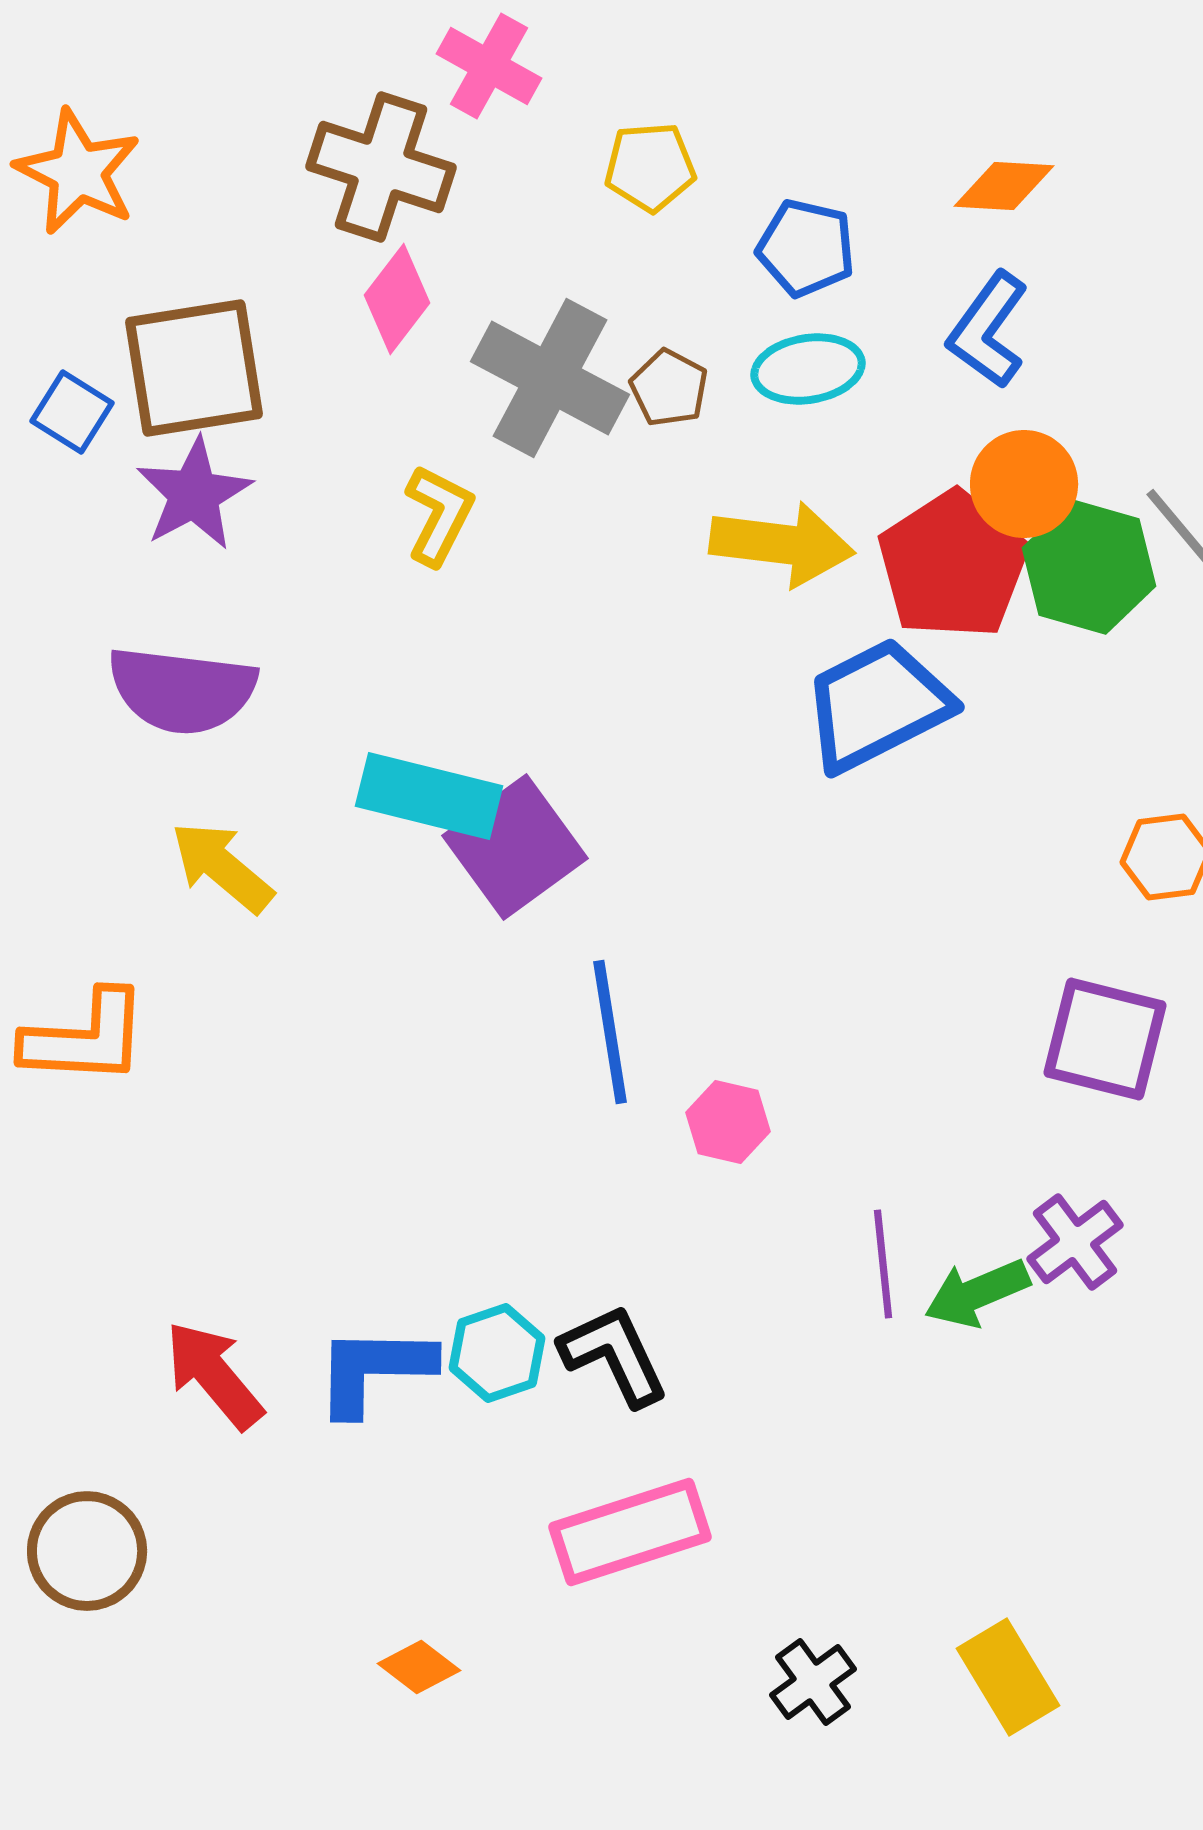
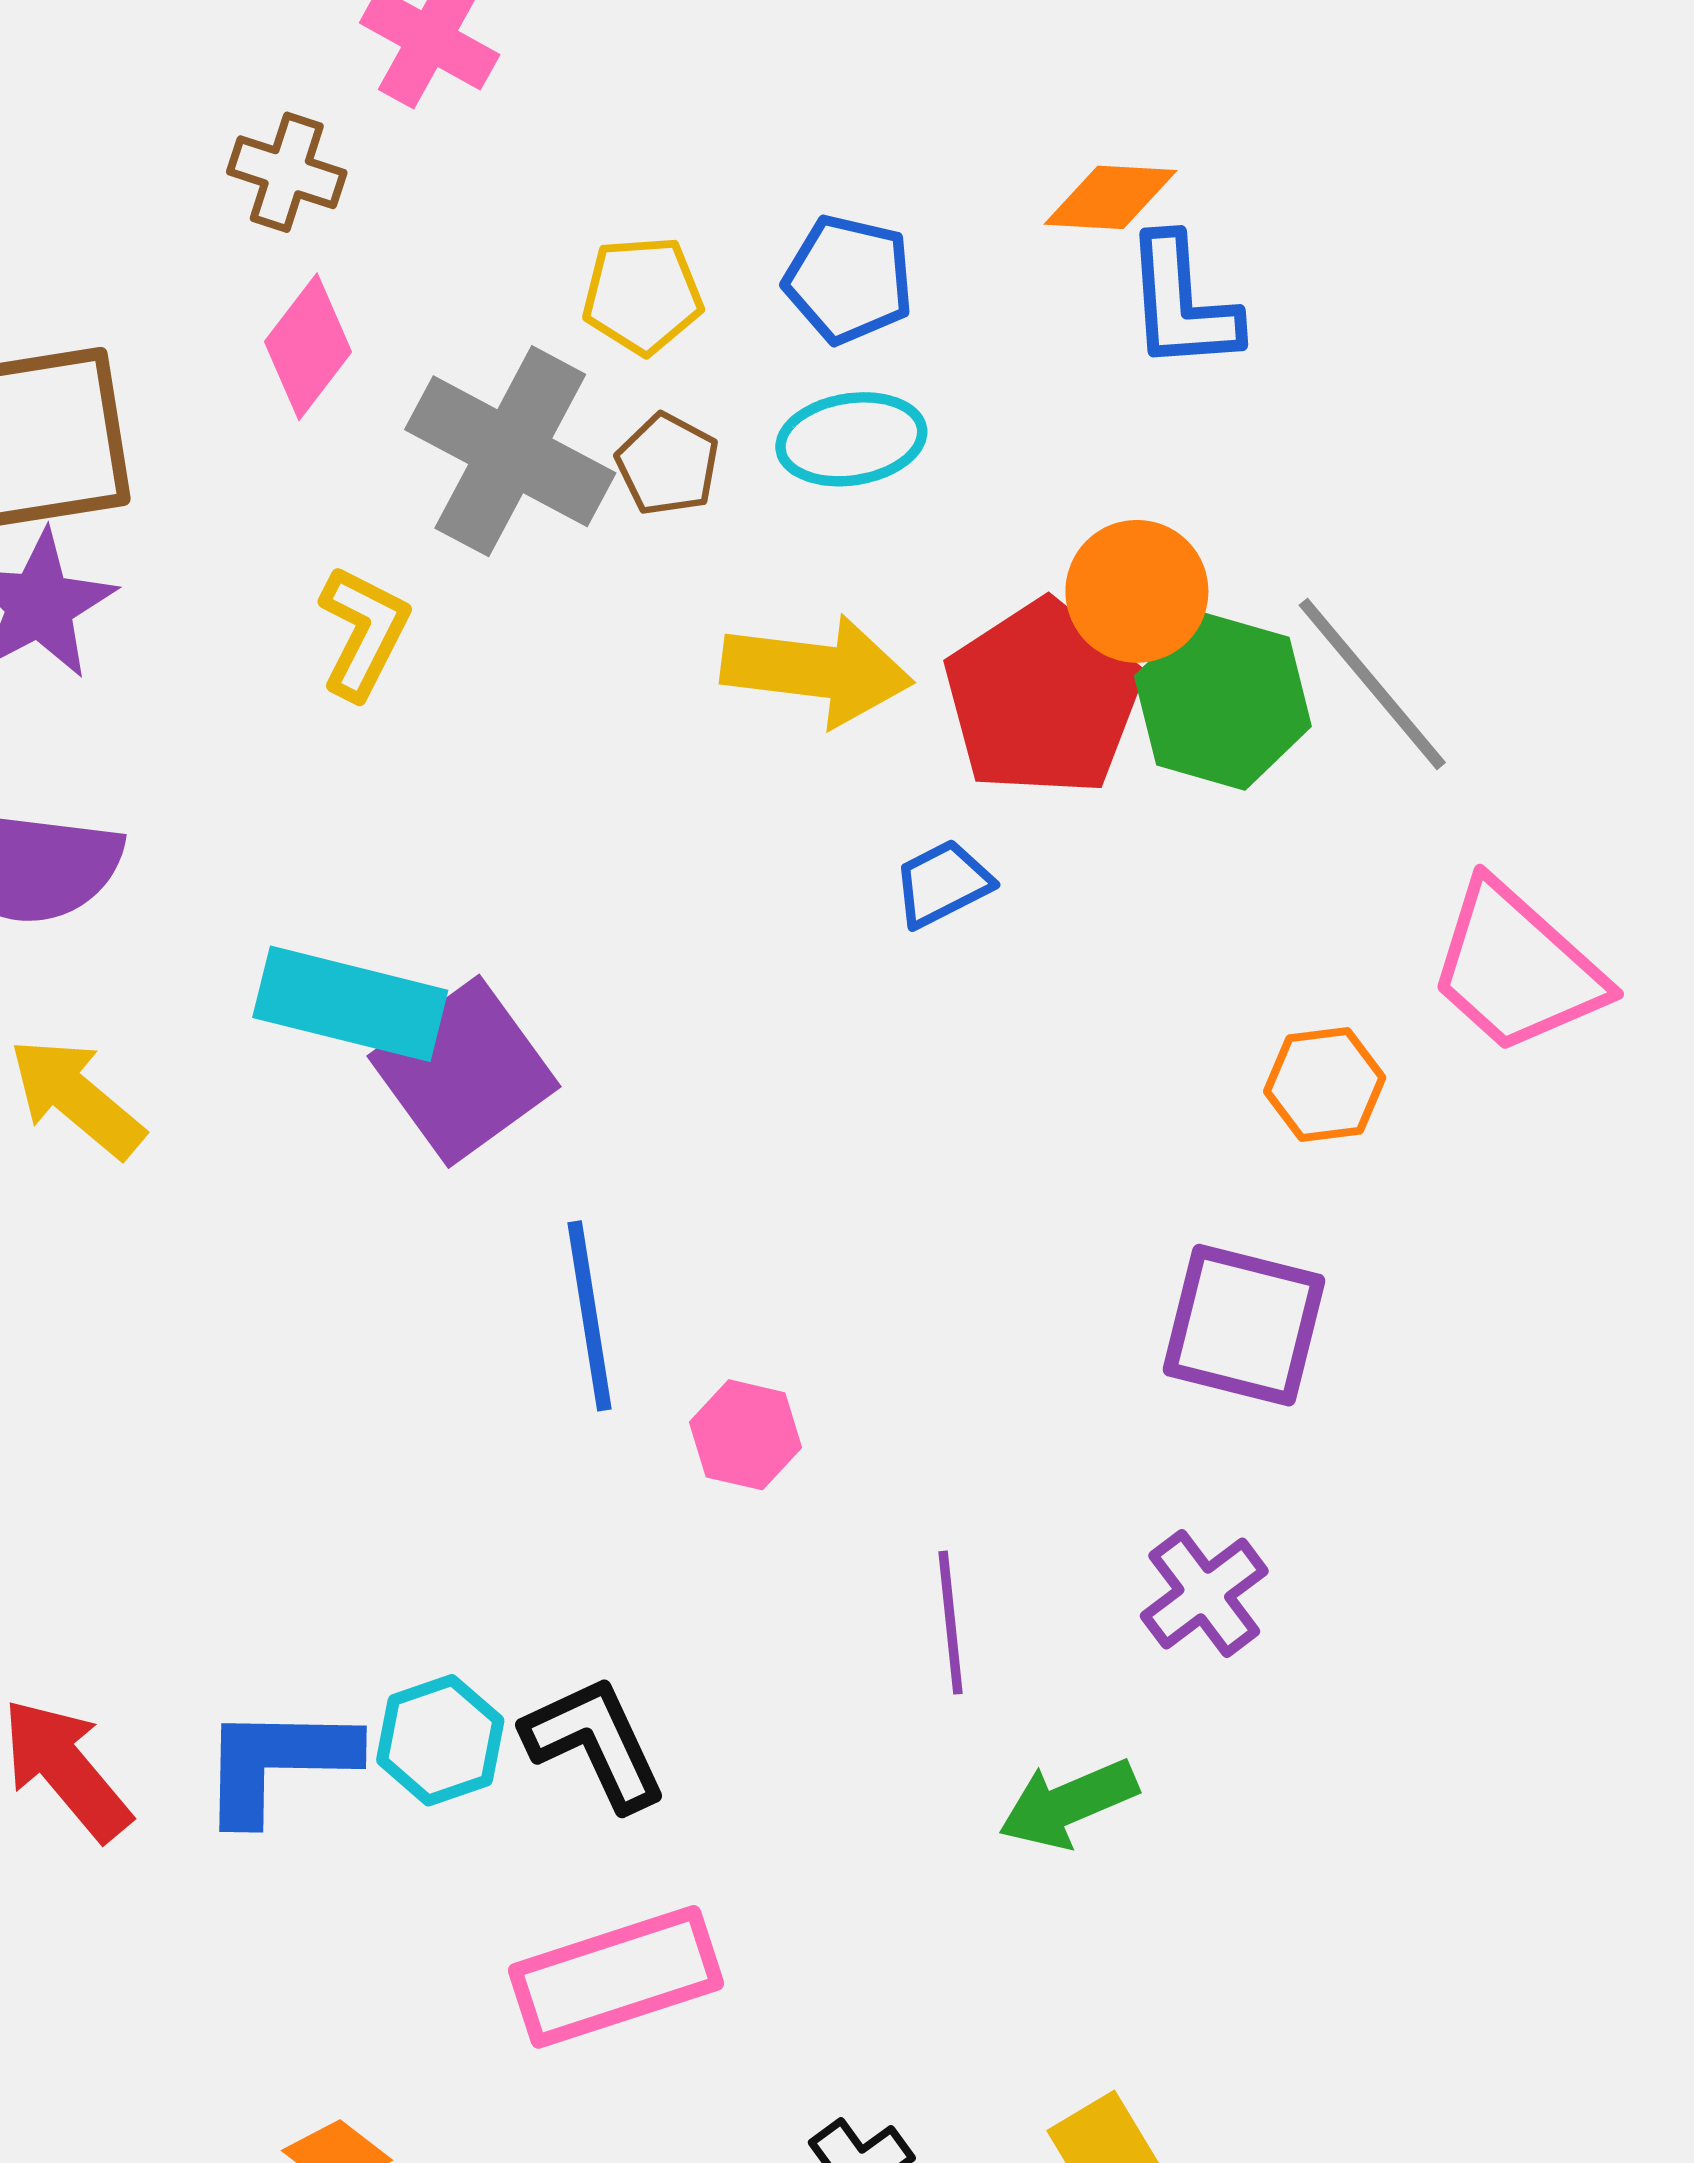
brown cross: (381, 167) -> (287, 172), size x0.6
yellow pentagon: (650, 167) -> (642, 295), moved
blue L-shape: (988, 330) -> (1182, 303), moved, turned -40
blue trapezoid: (877, 705) -> (943, 884), size x0.5
green arrow: (977, 1293) -> (1068, 1804), moved

